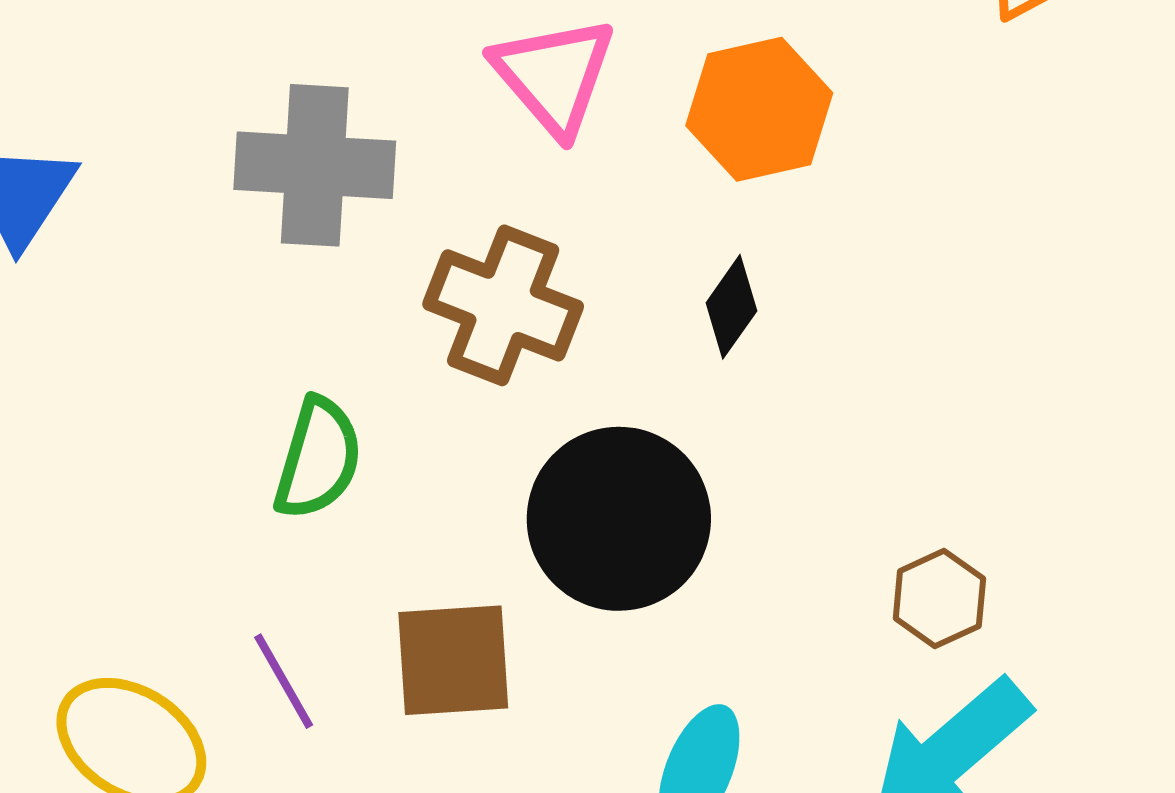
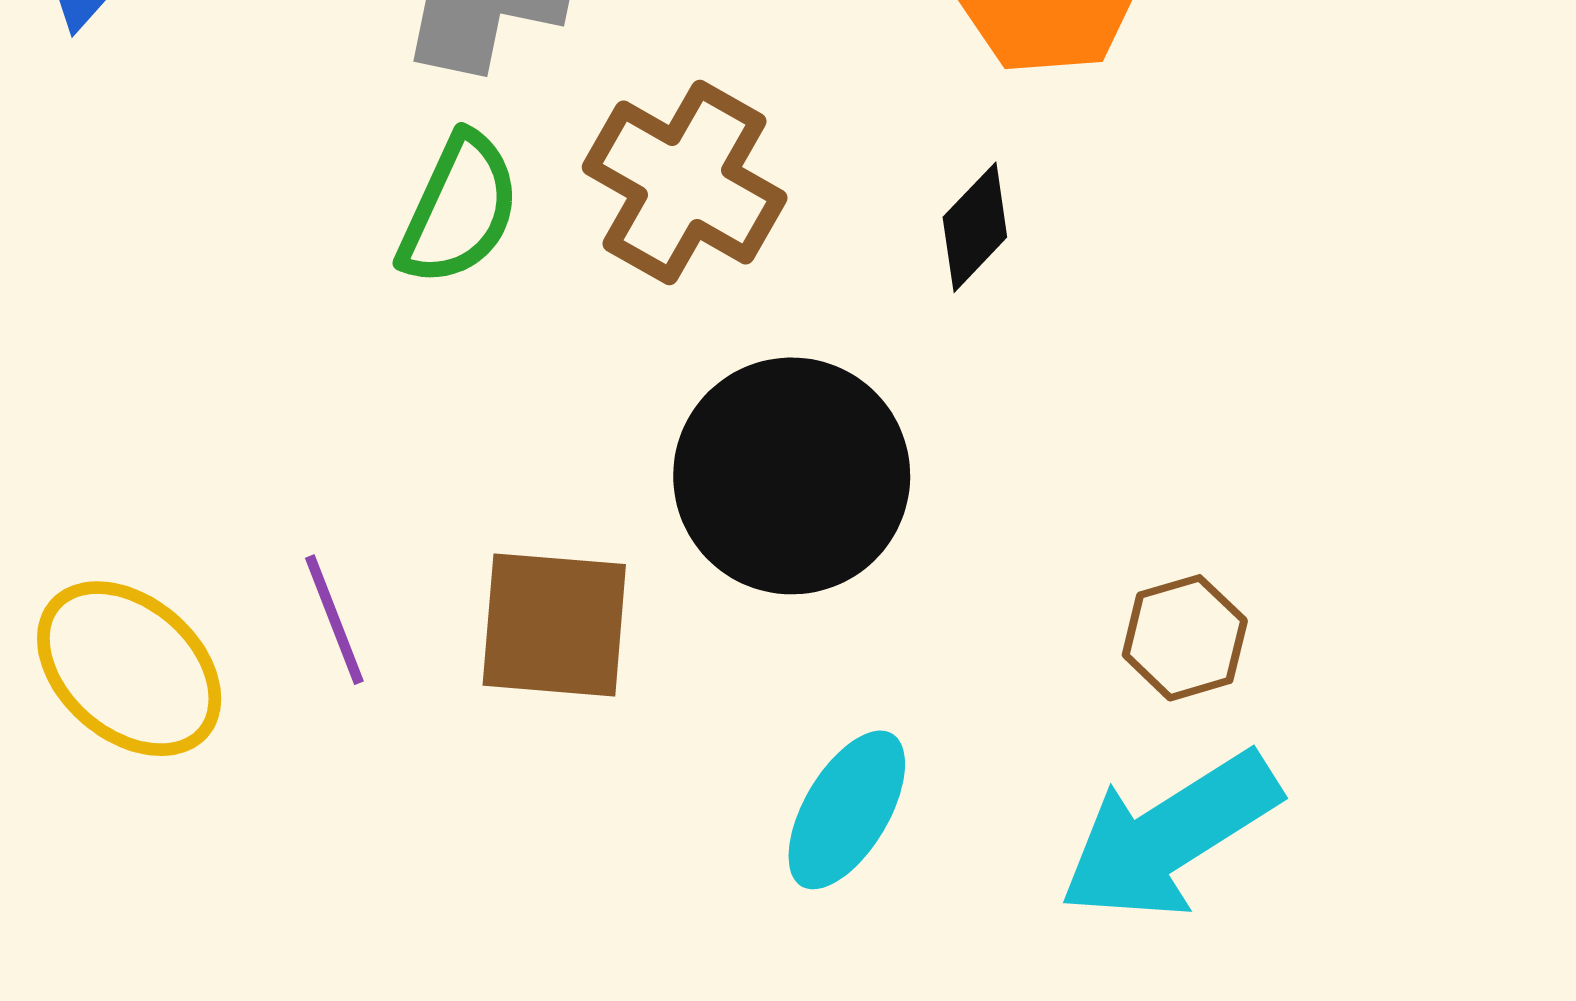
green semicircle: (318, 459) -> (459, 209), moved

